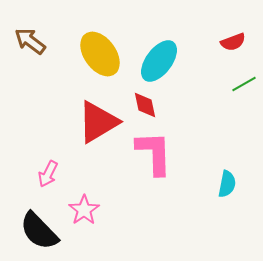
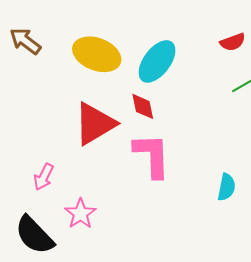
yellow ellipse: (100, 54) -> (97, 54), turned -33

